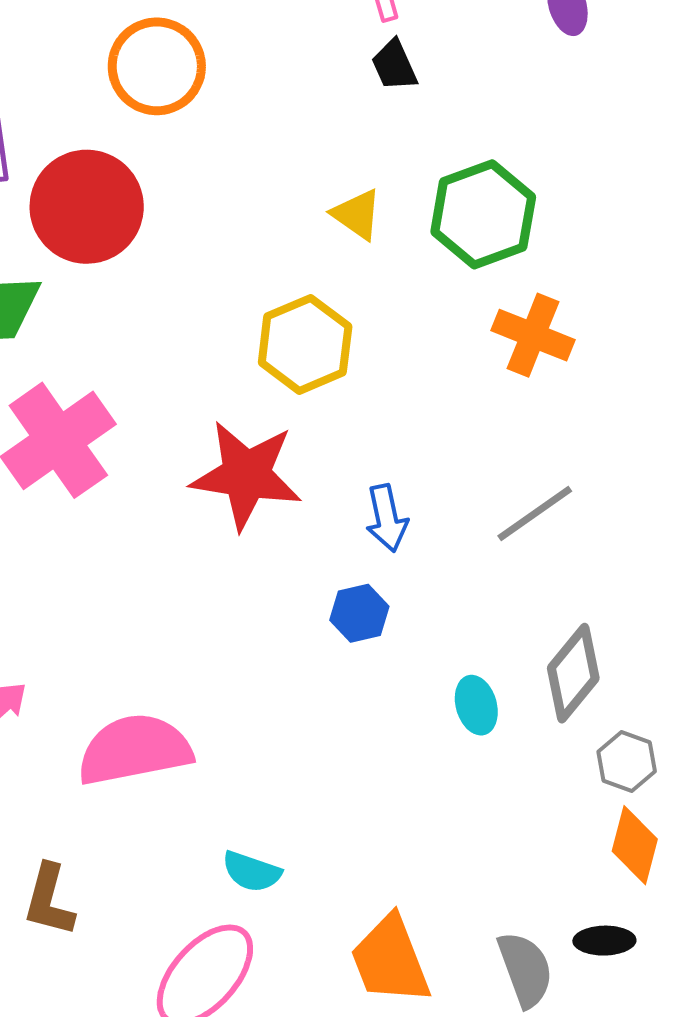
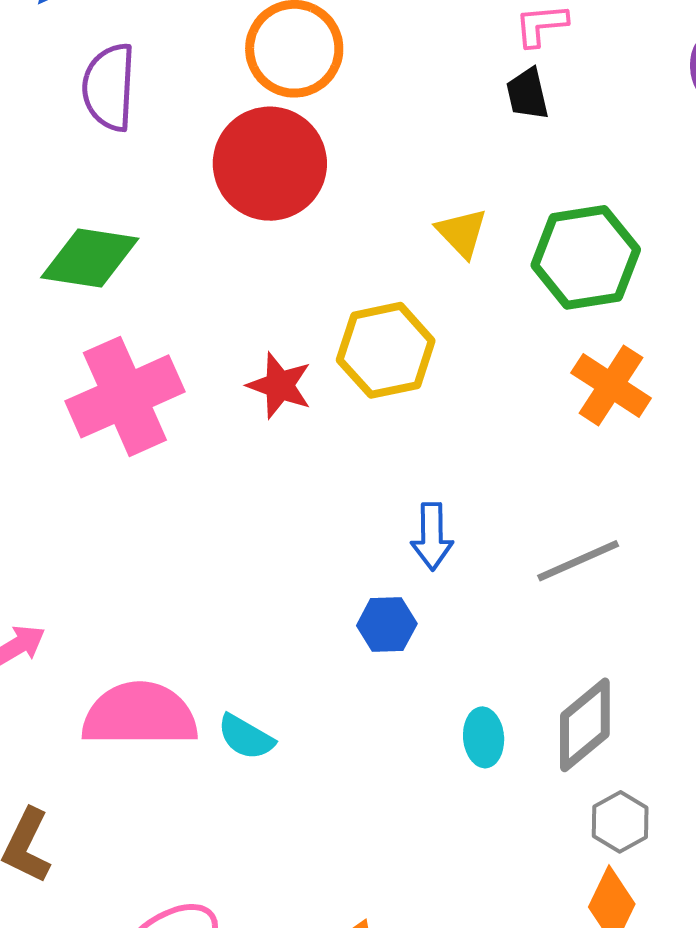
red circle: (87, 207) -> (270, 164), moved
red star: (246, 475) -> (280, 385), moved, size x0.6
cyan semicircle: (252, 872) -> (246, 737), moved

